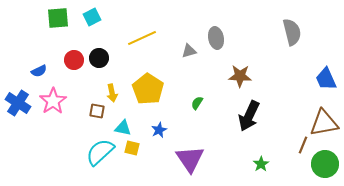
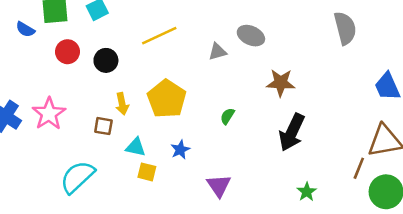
gray ellipse: (216, 38) -> (251, 36), turned -55
red circle: (74, 60) -> (67, 52), moved
blue semicircle: (39, 71) -> (25, 29), moved, turned 56
cyan semicircle: (100, 152) -> (77, 177), moved
purple triangle: (190, 159) -> (219, 186), size x0.7

